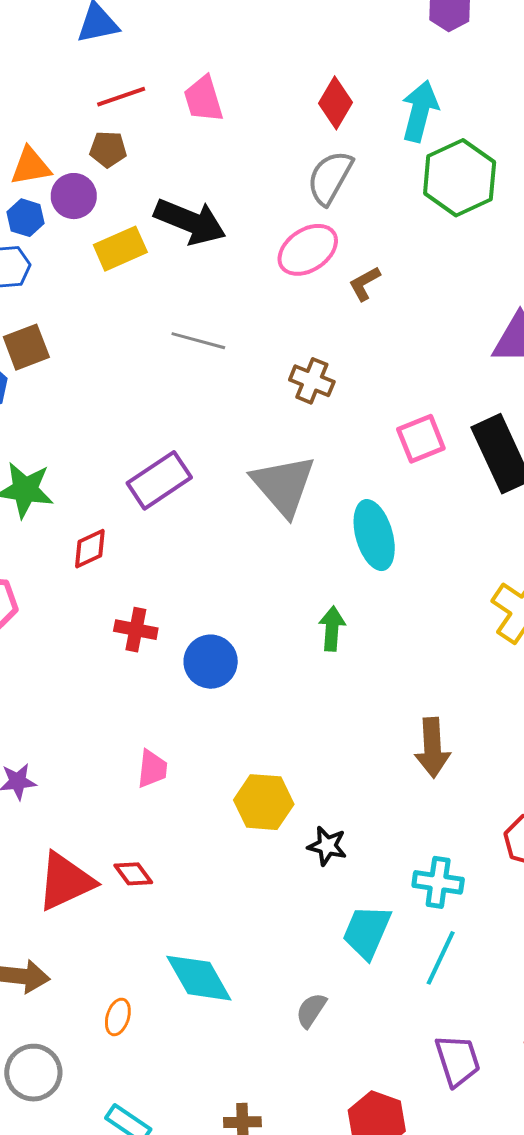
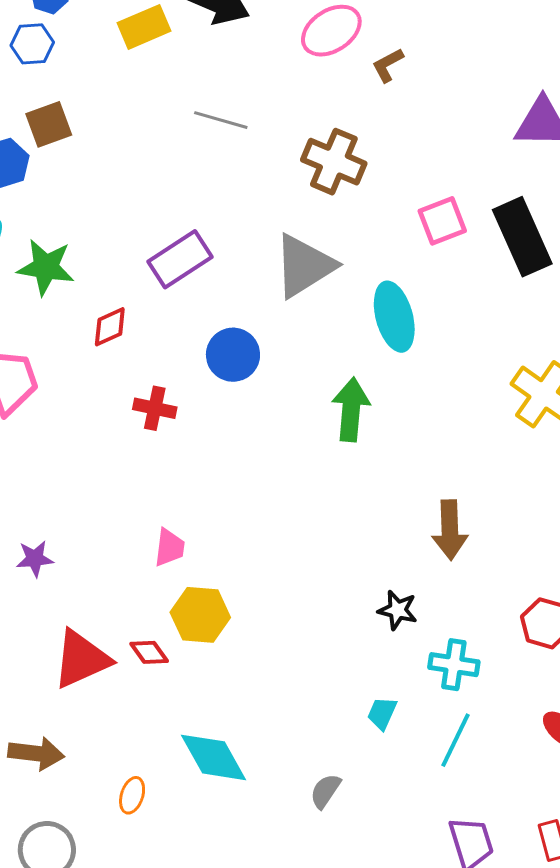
brown cross: (312, 381) -> (334, 162), size x1.4
gray triangle: (283, 485) -> (304, 266), turned 38
green arrow: (332, 629) -> (351, 410), size x1.4
blue circle: (211, 662) -> (233, 355), moved
yellow hexagon: (264, 802) -> (200, 615), moved
black star: (327, 846) -> (398, 610), moved
cyan trapezoid: (367, 932) -> (382, 713), size x0.6

